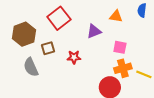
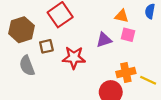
purple triangle: (94, 31) -> (104, 40), moved
pink square: (120, 47) -> (128, 35), moved
red star: (74, 57) -> (74, 58), size x1.5

